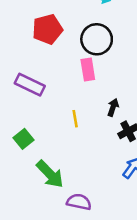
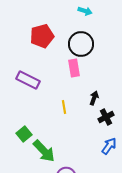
green square: (23, 139) -> (24, 134), moved

